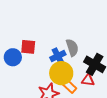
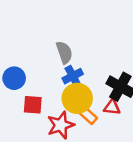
red square: (28, 47) -> (33, 105), moved
gray semicircle: (72, 48) -> (64, 52), moved

